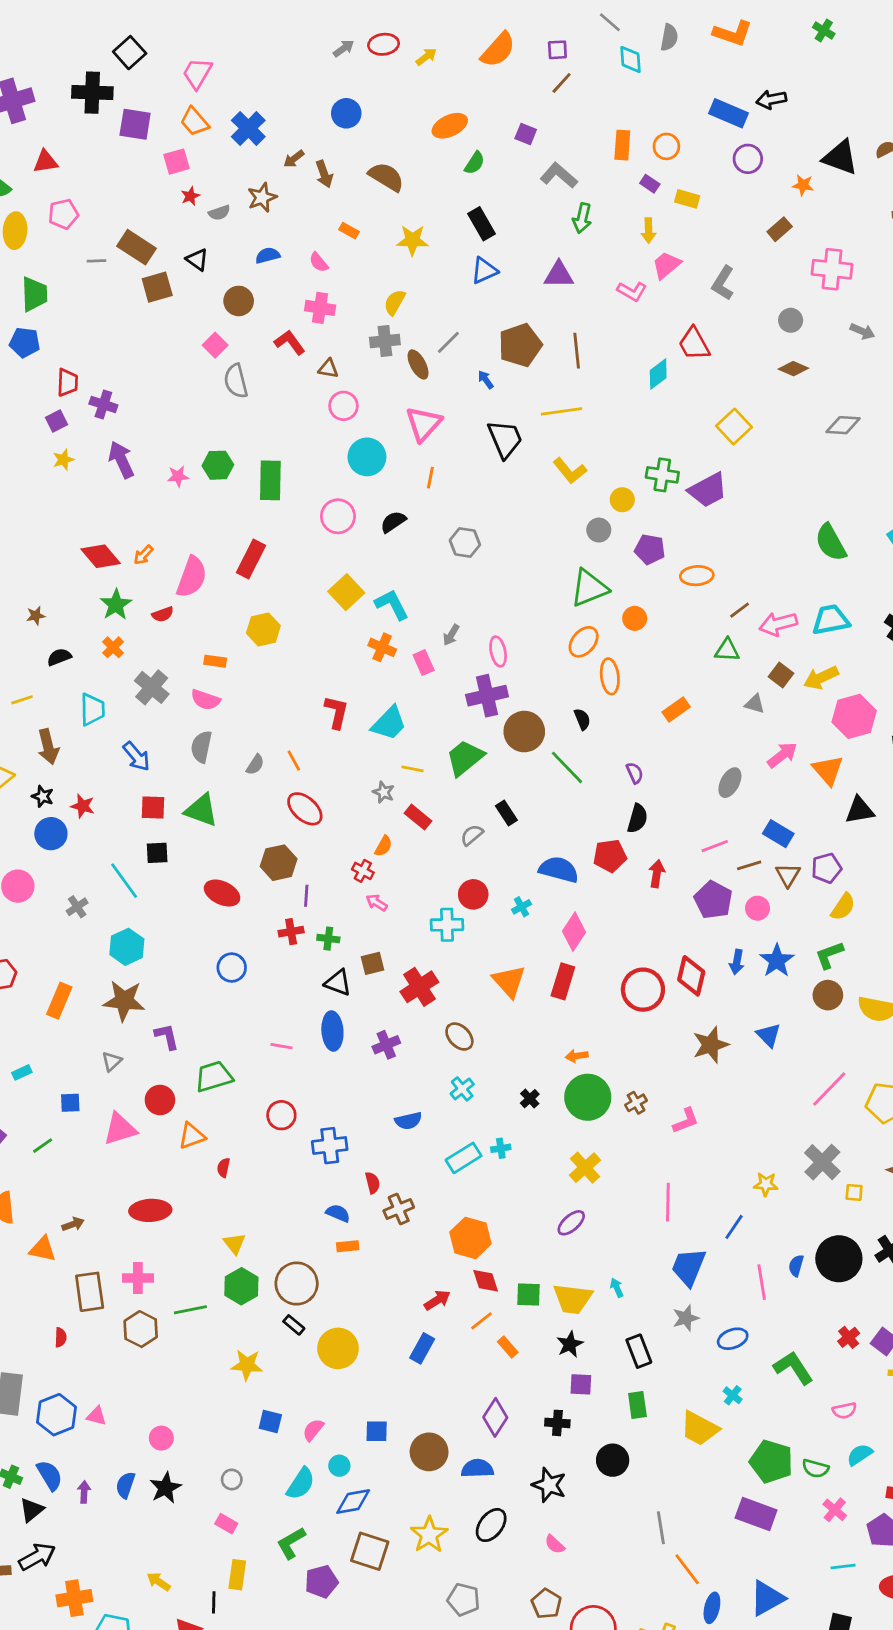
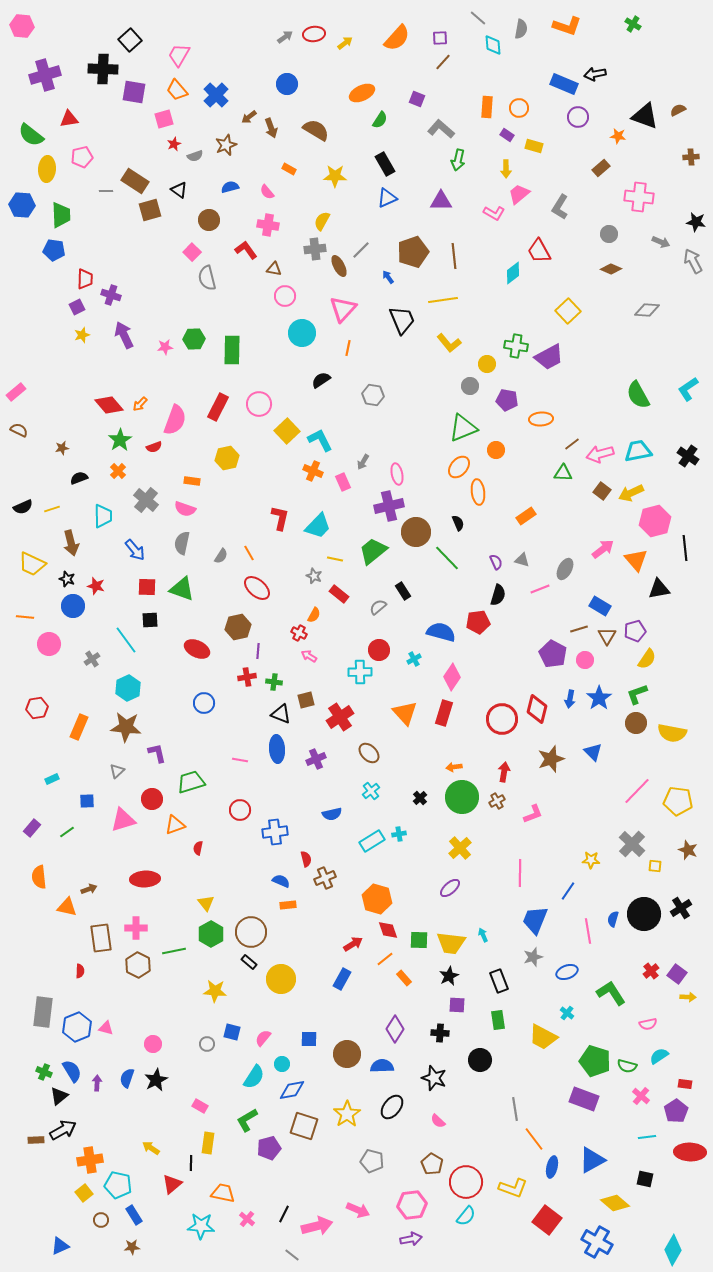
pink circle: (338, 516) -> (259, 404), moved
gray triangle: (755, 704) -> (522, 560), moved
pink line: (715, 846) -> (540, 589), moved
red arrow: (657, 874) -> (504, 772), moved
gray circle: (232, 1479) -> (207, 1044), moved

